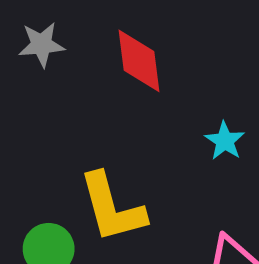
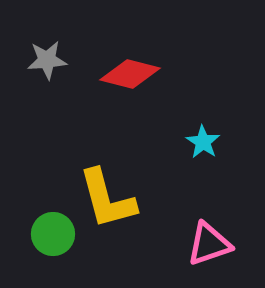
red diamond: (139, 61) -> (130, 74), turned -68

